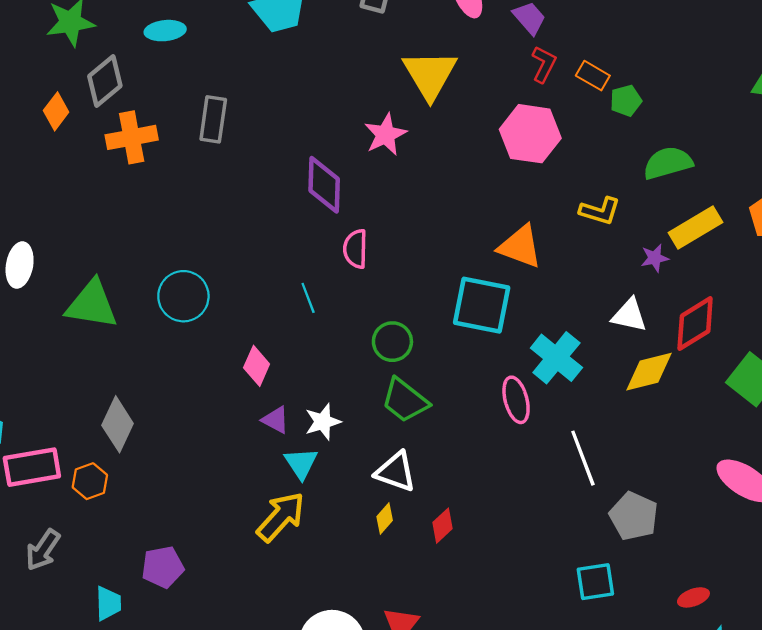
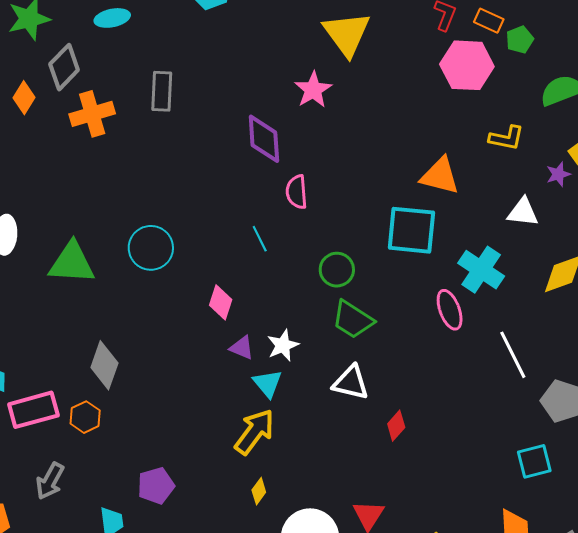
pink hexagon: (530, 134) -> (467, 65), moved
white triangle: (629, 315) -> (523, 212), moved
yellow diamond: (385, 519) -> (259, 491), moved

